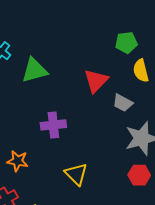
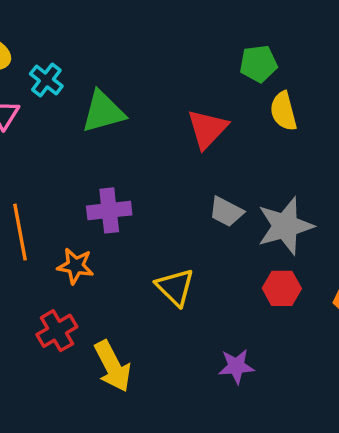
gray trapezoid: (123, 103) -> (226, 212), moved
purple cross: (53, 125) -> (109, 210), moved

